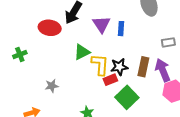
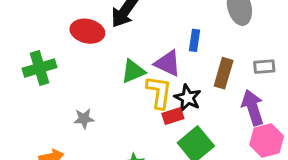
purple triangle: (102, 24) -> (168, 63), moved, turned -36
green cross: (20, 54) -> (40, 68), size x1.5
black star: (119, 67) -> (188, 98), turned 30
brown rectangle: (143, 67) -> (224, 73), moved

